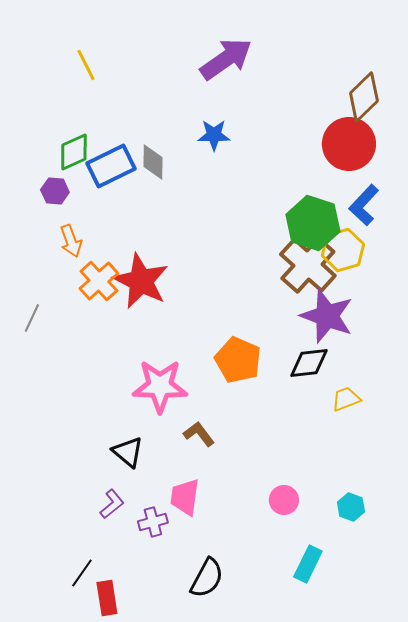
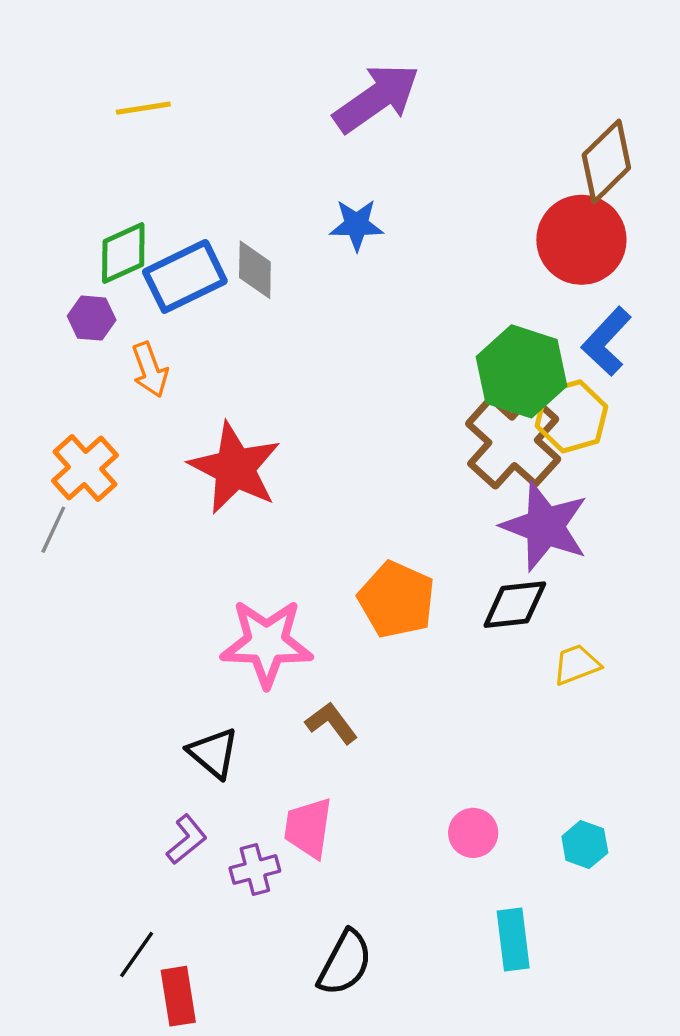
yellow line: (86, 65) -> (143, 108), turned -72
orange arrow: (71, 241) -> (150, 370), moved
orange cross: (99, 281) -> (85, 468), moved
cyan rectangle: (308, 564) -> (513, 940), turned -33

